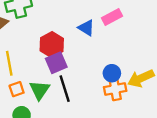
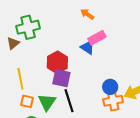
pink rectangle: (112, 17) -> (97, 38), moved
purple square: (56, 63) -> (61, 78), turned 36
orange square: (17, 89) -> (27, 101), turned 32

